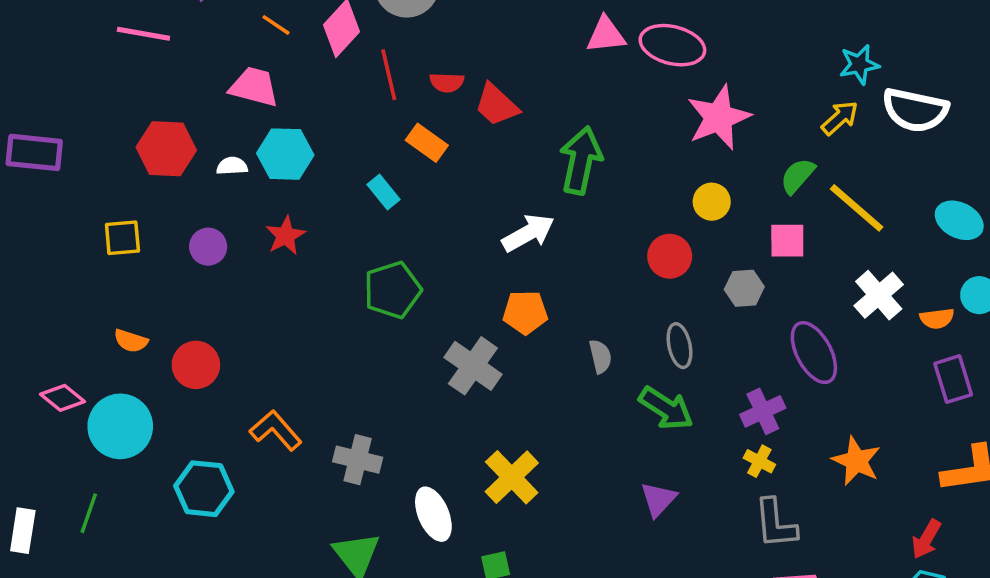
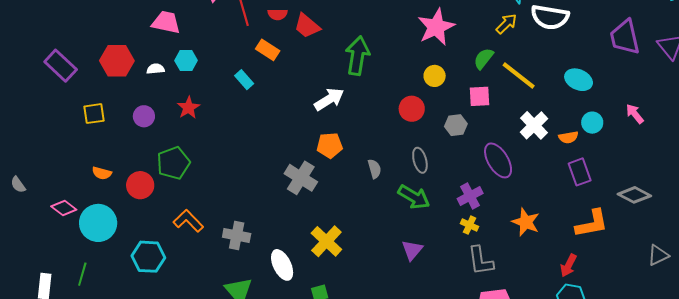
purple rectangle: (34, 152) -> (61, 66), moved, turned 40
cyan hexagon: (285, 154) -> (186, 60), size x0.7
green pentagon: (392, 290) -> (173, 163), moved

